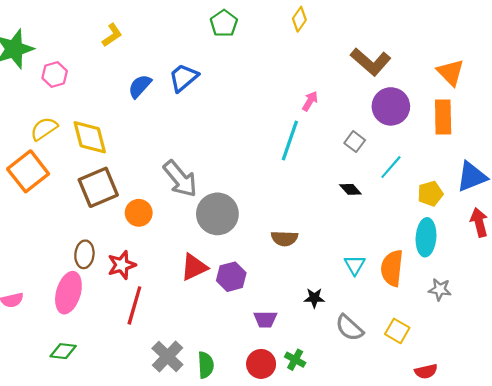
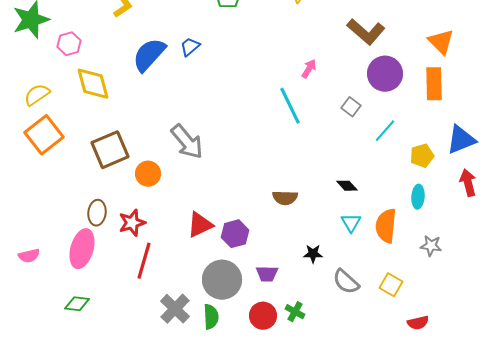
blue trapezoid: (183, 78) -> (190, 47), size x0.7
blue semicircle: (140, 86) -> (149, 55), size x1.5
yellow semicircle: (44, 129) -> (37, 95), moved
yellow diamond: (90, 137) -> (93, 84), moved
cyan line: (290, 140) -> (290, 106), turned -45
black diamond: (350, 189) -> (347, 186), moved
gray circle: (217, 214) -> (222, 280), moved
cyan ellipse: (426, 237) -> (418, 197), size x0.7

